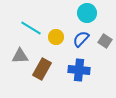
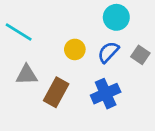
cyan line: (31, 28) -> (19, 32), moved
blue cross: (79, 70) -> (106, 94), turned -30

